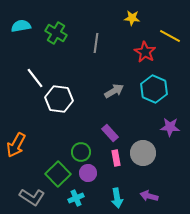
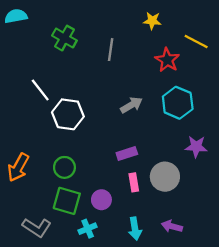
cyan semicircle: (21, 26) -> (16, 16), moved
purple rectangle: (110, 133) -> (127, 154), turned -66
green circle: (81, 152) -> (64, 167), moved
green square: (58, 174) -> (67, 201), turned -30

